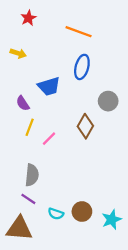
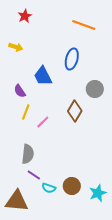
orange line: (79, 32) -> (84, 25), moved
blue trapezoid: (49, 86) -> (43, 76), turned 80
purple line: (28, 199) -> (34, 175), moved

